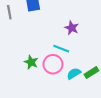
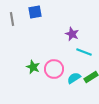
cyan line: (61, 49) -> (84, 52), moved

